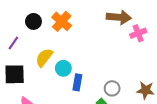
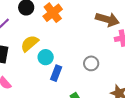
gray circle: (112, 88) -> (91, 63), moved

